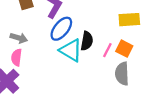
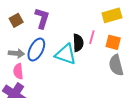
blue ellipse: (61, 29) -> (36, 50), moved
pink line: (107, 50) -> (92, 37), moved

